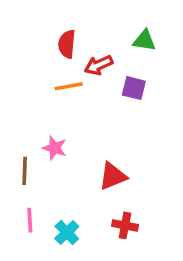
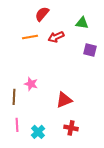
red semicircle: (67, 44) -> (42, 14), moved, turned 35
orange line: (69, 86) -> (30, 37), moved
purple square: (134, 88) -> (90, 50), moved

